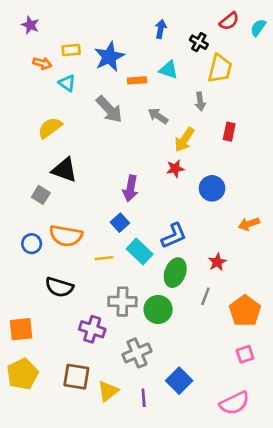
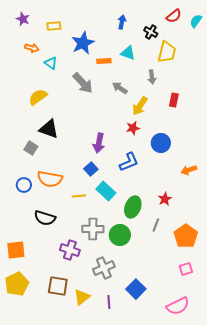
yellow rectangle: (71, 50) -> (54, 26), moved
blue L-shape: (174, 236) -> (129, 162), moved

